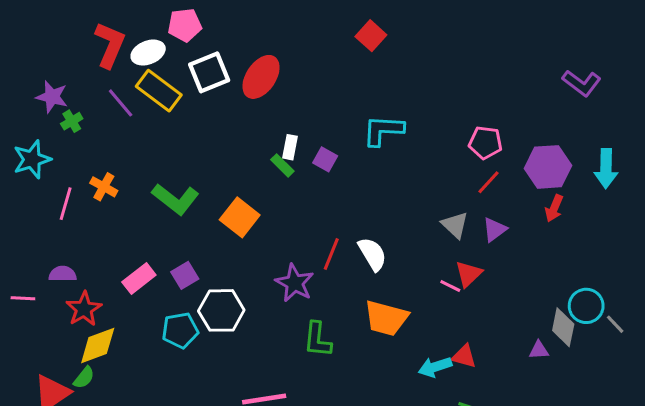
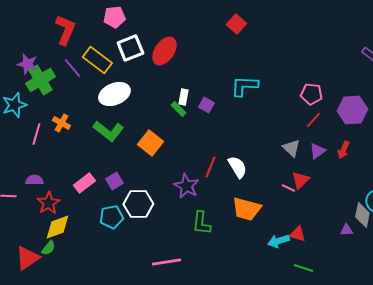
white ellipse: (148, 53) -> (114, 94), moved, size x1.4
green cross: (72, 121) -> (40, 80), size x2.0
red arrow: (554, 208) -> (343, 150), moved

